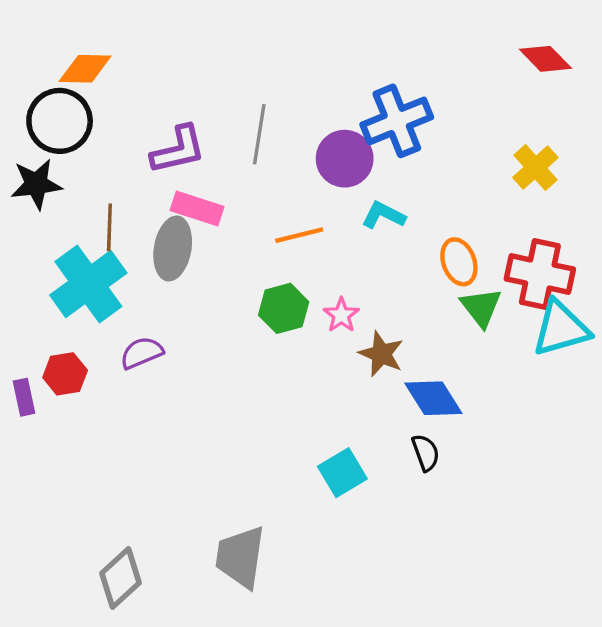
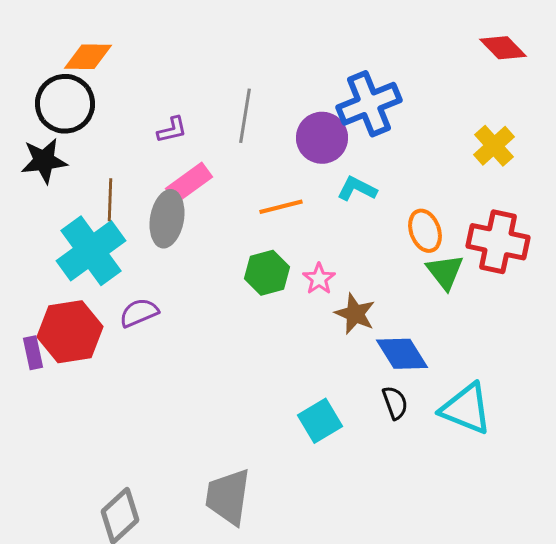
purple L-shape: (178, 150) -> (172, 130), size x0.6
pink rectangle: (197, 209) -> (189, 183), turned -54
cyan triangle: (561, 328) -> (466, 409), moved, turned 38
red hexagon: (65, 374) -> (70, 332), size x1.6

